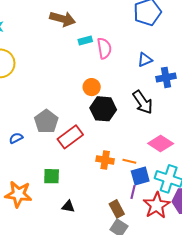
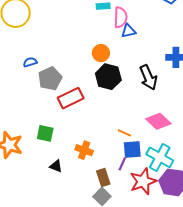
blue triangle: (145, 60) -> (129, 31), moved
blue semicircle: (16, 138) -> (30, 62), moved
orange cross: (105, 160) -> (84, 150), moved

